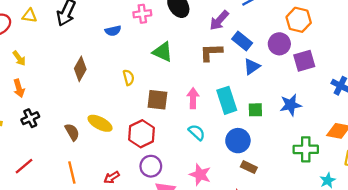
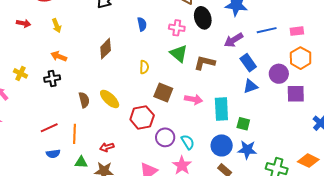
pink cross: (142, 14) -> (177, 28), moved
blue semicircle: (113, 31) -> (142, 24), turned -104
brown L-shape: (211, 52) -> (205, 63), moved
orange arrow: (19, 88) -> (59, 56), moved, turned 112
pink arrow: (193, 98) -> (194, 99), turned 84
blue star: (291, 105) -> (247, 150), moved
cyan semicircle: (197, 132) -> (188, 142), moved
red line: (24, 166) -> (49, 128), moved
purple circle: (151, 166) -> (165, 137), moved

